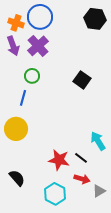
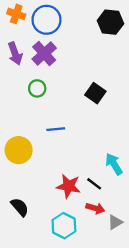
orange cross: (16, 23) -> (16, 14), moved
blue line: (23, 98) -> (56, 129), moved, turned 70

